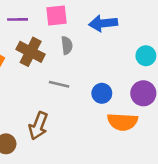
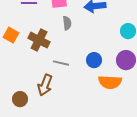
brown cross: (31, 52) -> (39, 40), moved
gray line: (59, 84) -> (61, 63), moved

